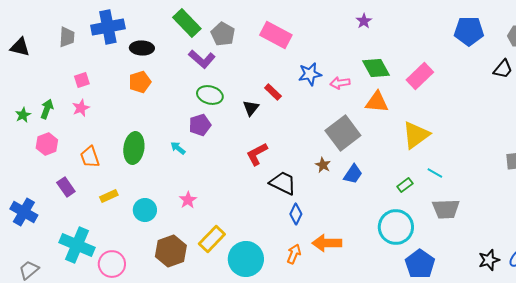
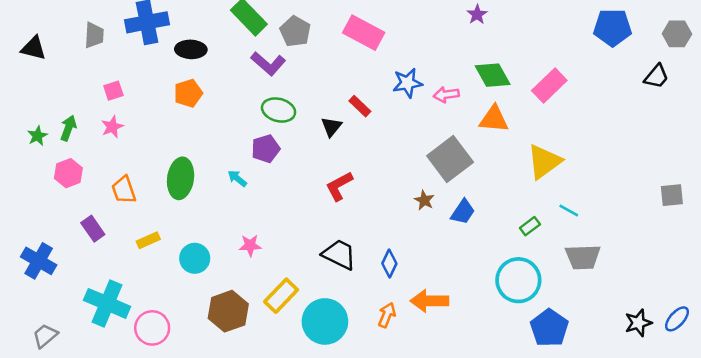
black trapezoid: (283, 183) -> (339, 254), moved
pink star: (188, 200) -> (250, 245), turned 30

